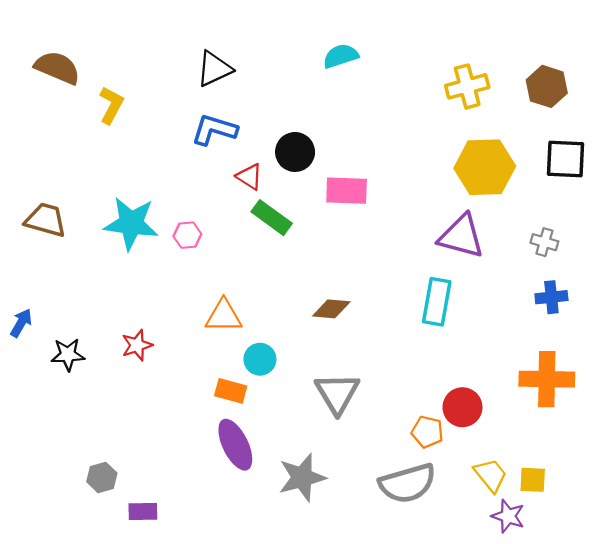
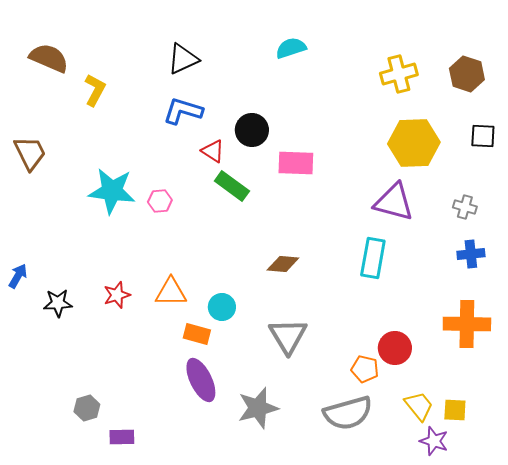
black square: (565, 159) -> (483, 136), size x0.7
brown trapezoid: (46, 220) -> (30, 153), moved, turned 48
orange triangle: (224, 316) -> (171, 292), moved

